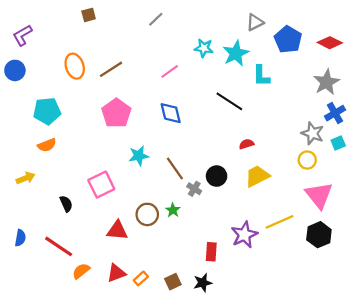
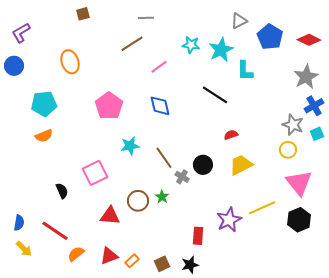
gray line: (156, 19) -> (146, 18), turned 42
brown line: (111, 69) -> (132, 44), moved
yellow arrow: (26, 178) -> (24, 249), moved, turned 66

